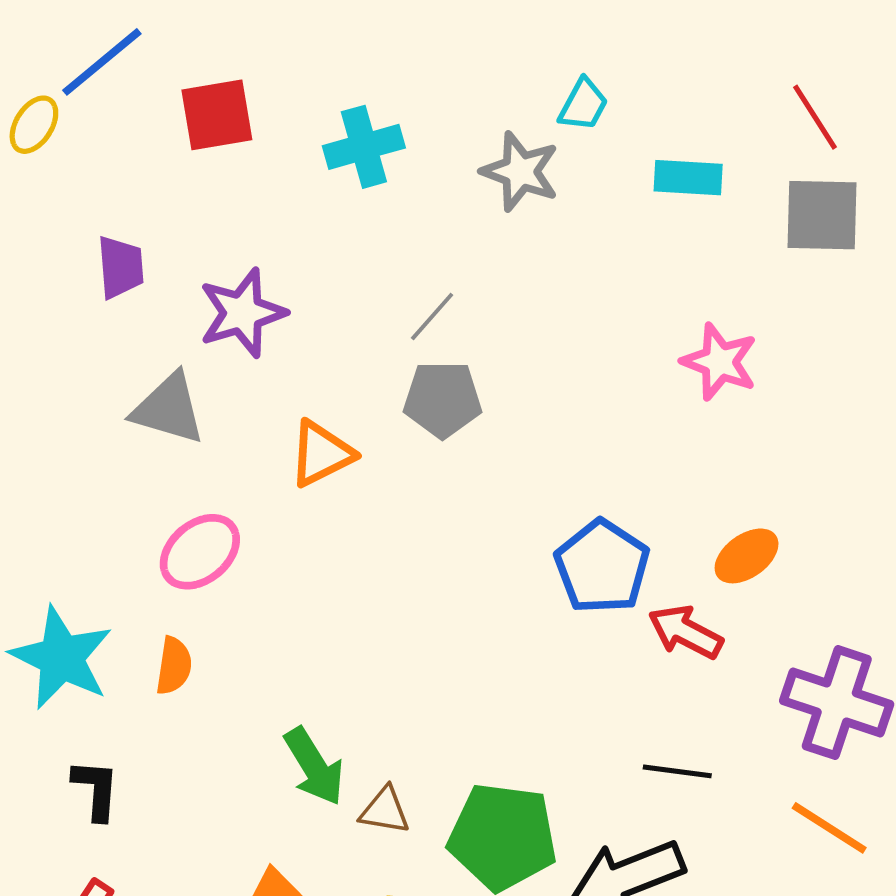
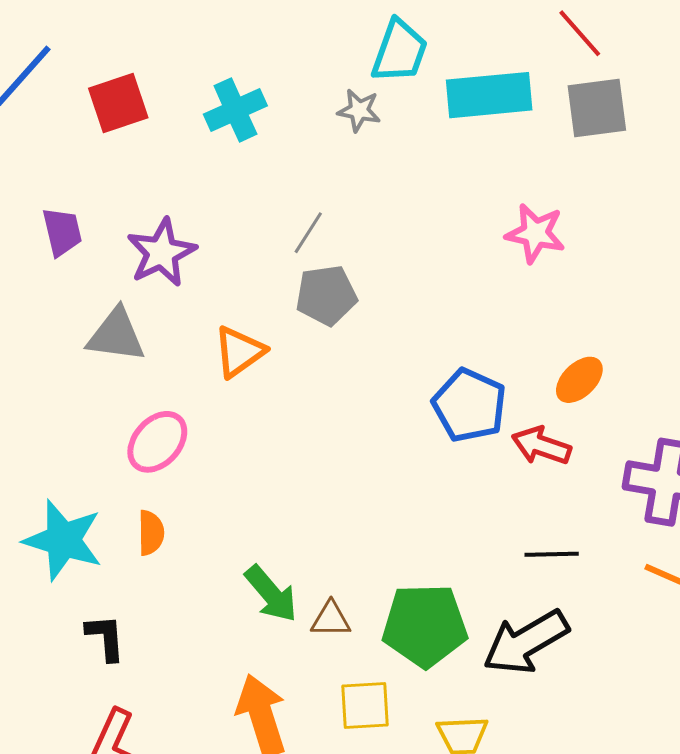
cyan trapezoid: (583, 105) -> (400, 51), size x1.5
gray star: (520, 172) -> (359, 110), size x0.7
cyan rectangle: (688, 178) -> (489, 95), size x1.6

